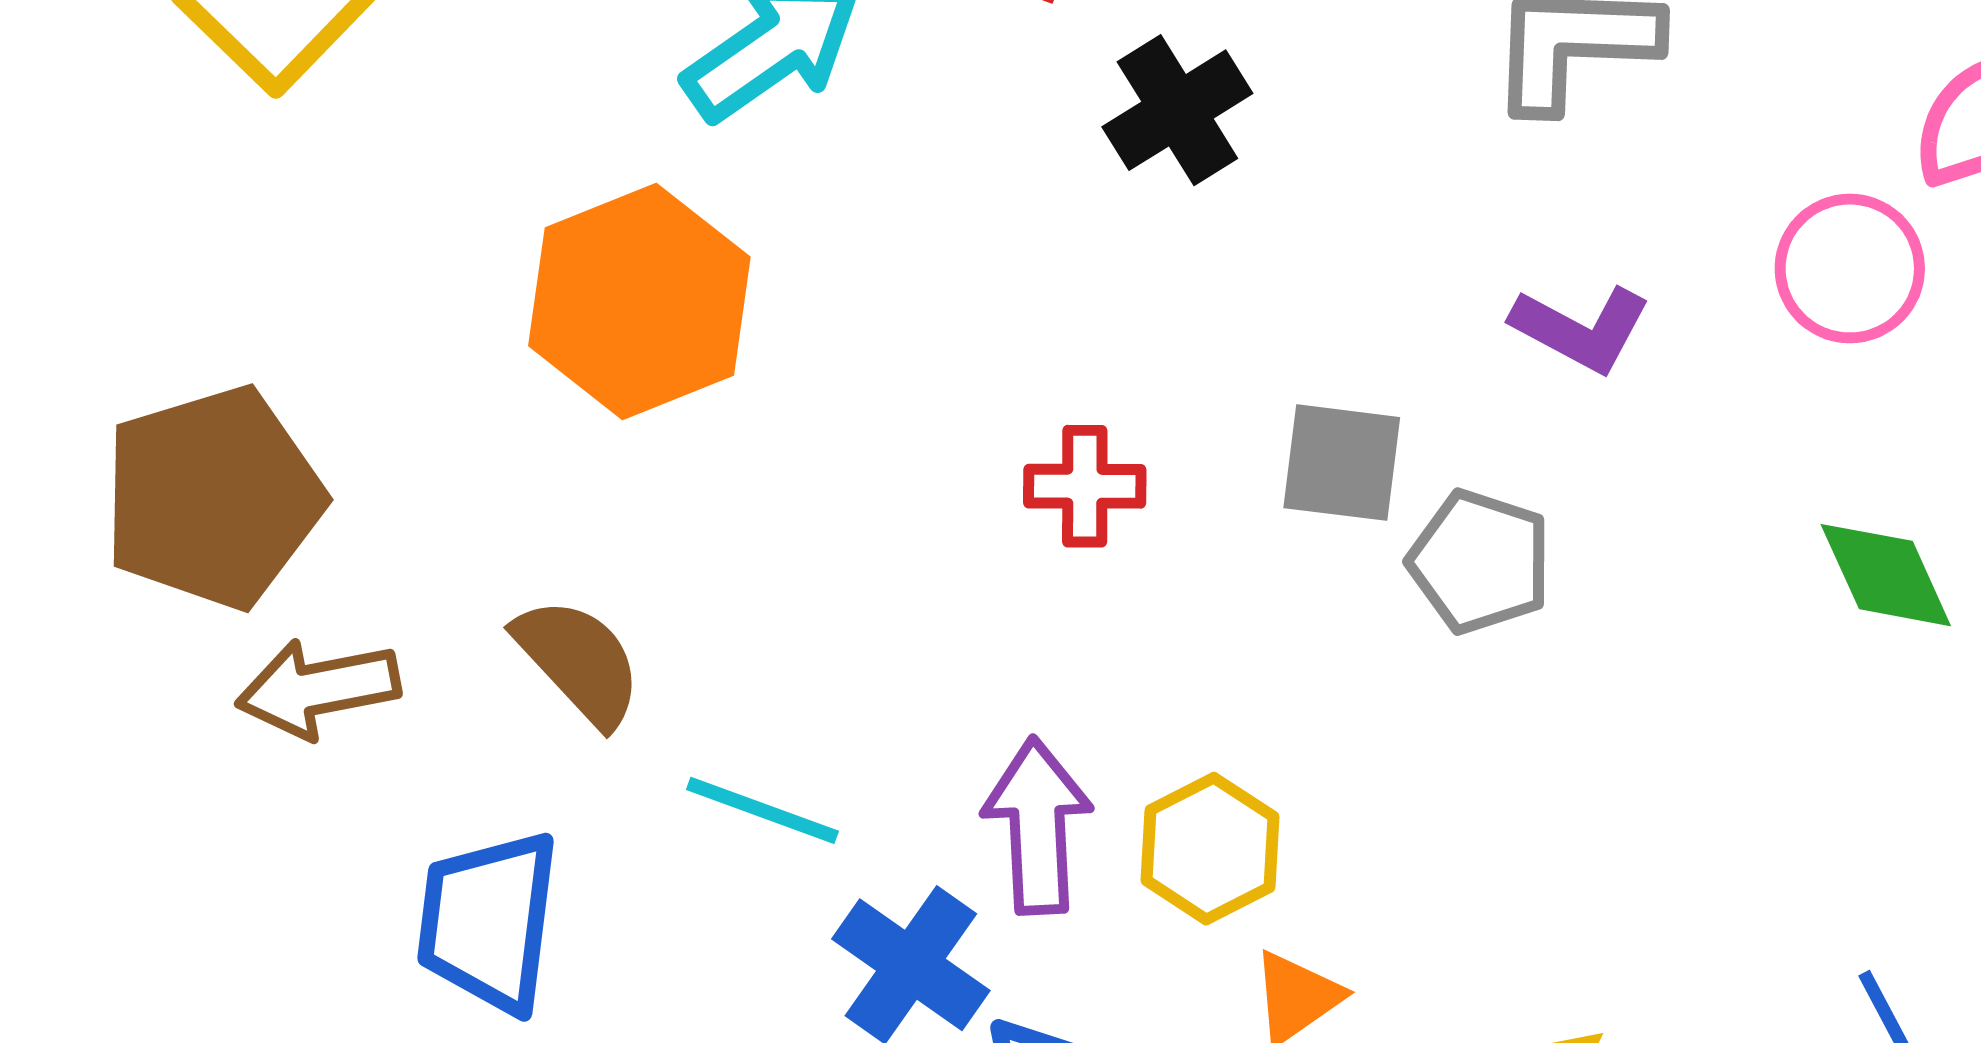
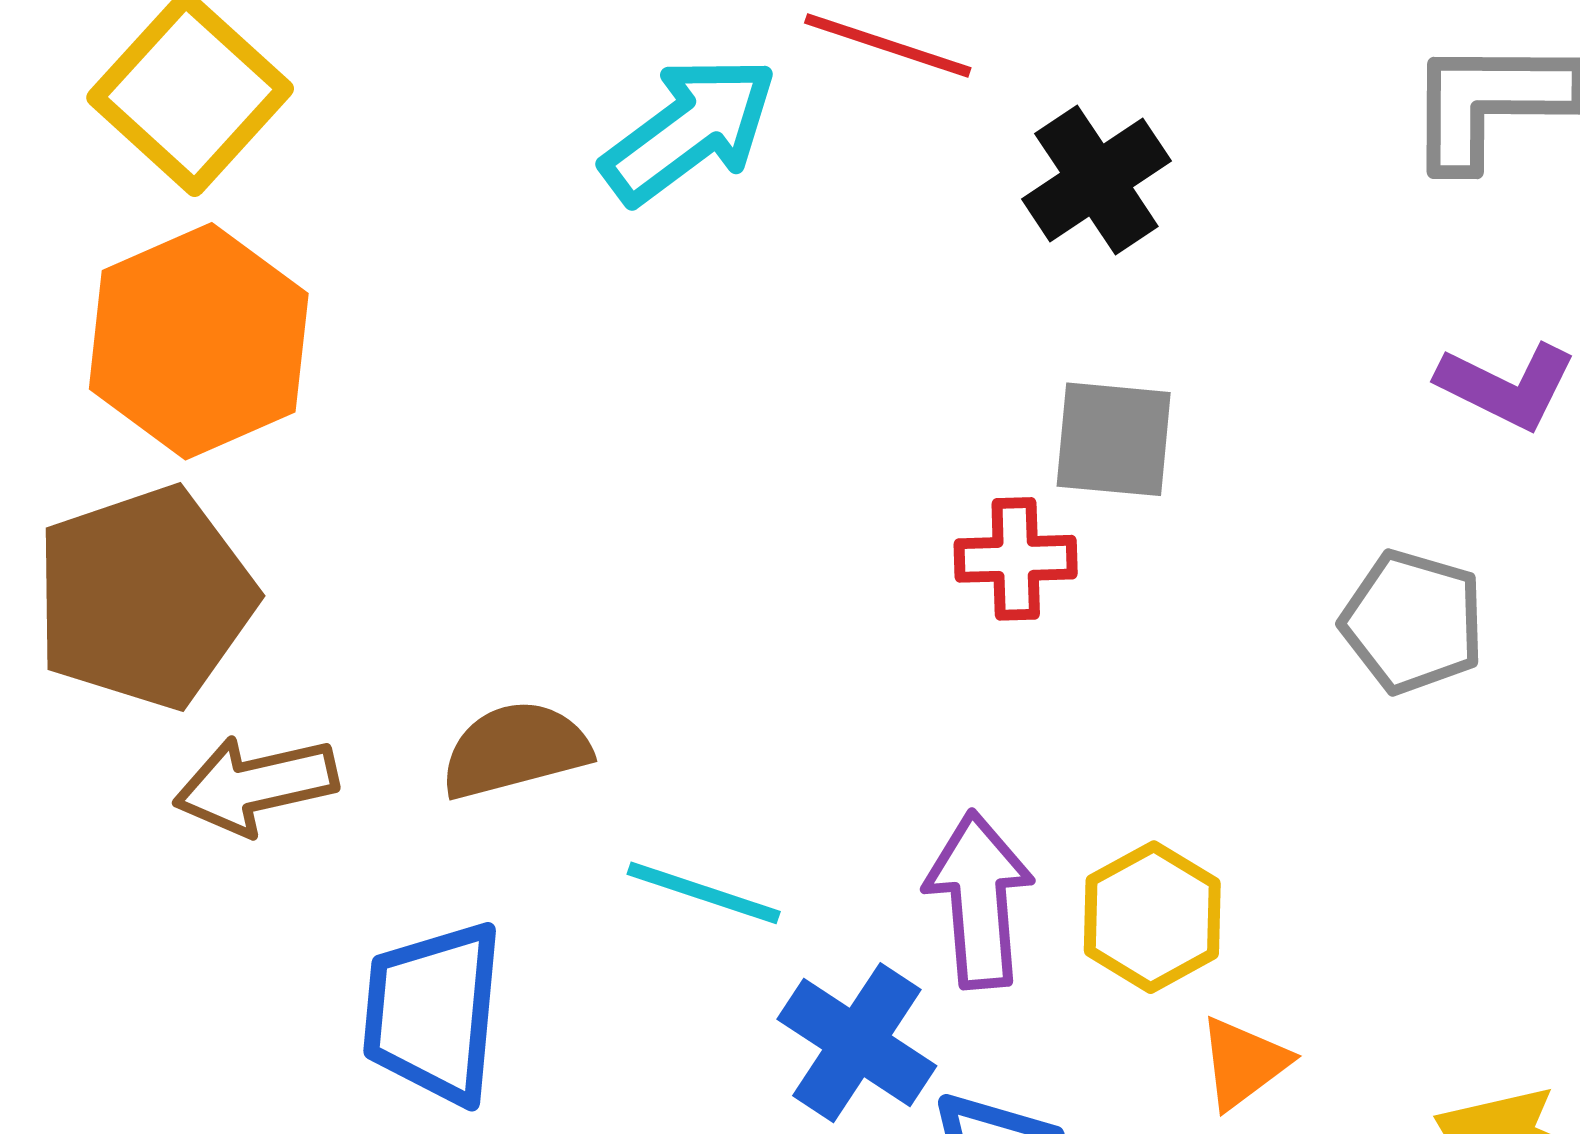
orange hexagon: (639, 301) -> (199, 341), moved
gray square: (1342, 463) -> (1114, 439), moved
brown semicircle: (579, 661) -> (515, 750), turned -60

